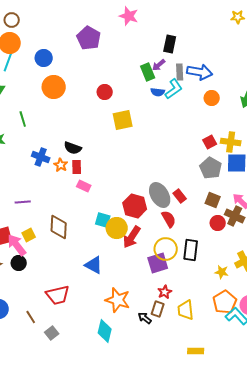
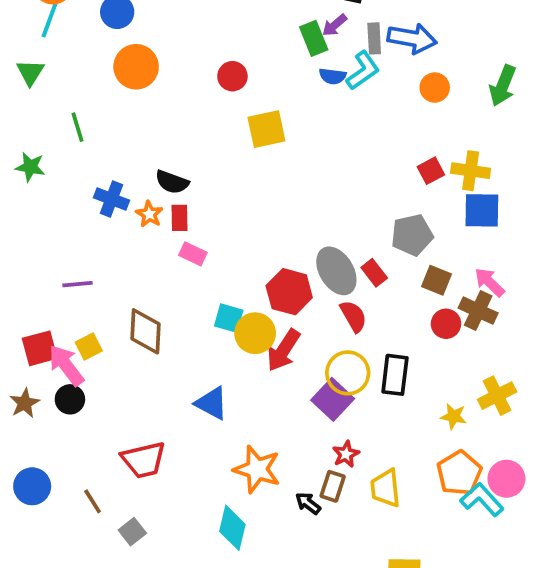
gray pentagon: (211, 168) -> (412, 235), moved, turned 30
purple square: (158, 263) -> (333, 399), turned -30

